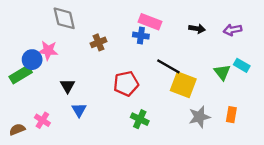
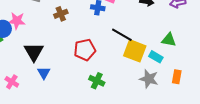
cyan rectangle: (242, 65) -> (156, 57), moved
green triangle: (222, 72) -> (169, 40), turned -42
black triangle: (68, 86) -> (34, 52), size x1.5
gray star: (199, 117) -> (149, 79), turned 30

